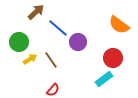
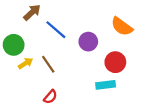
purple circle: (78, 42) -> (88, 42), moved
cyan rectangle: (104, 79) -> (106, 85), turned 30

